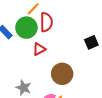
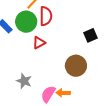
brown circle: (62, 74) -> (76, 66), moved

